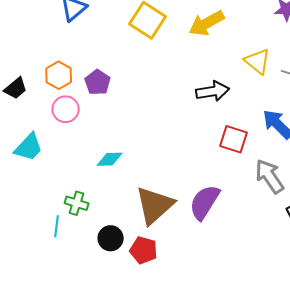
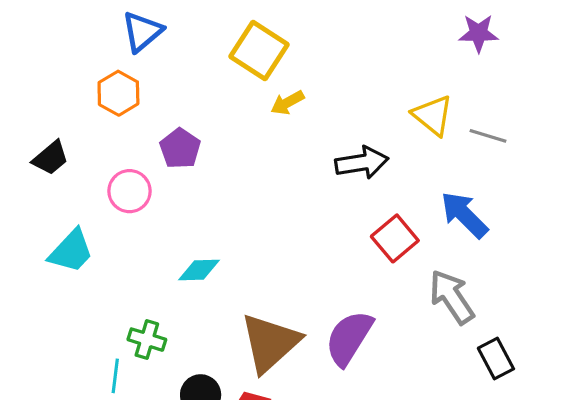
yellow arrow: (207, 23) -> (287, 103), moved, size x0.6
orange hexagon: (59, 75) -> (118, 93), moved
red square: (234, 139) -> (395, 238), turned 32

